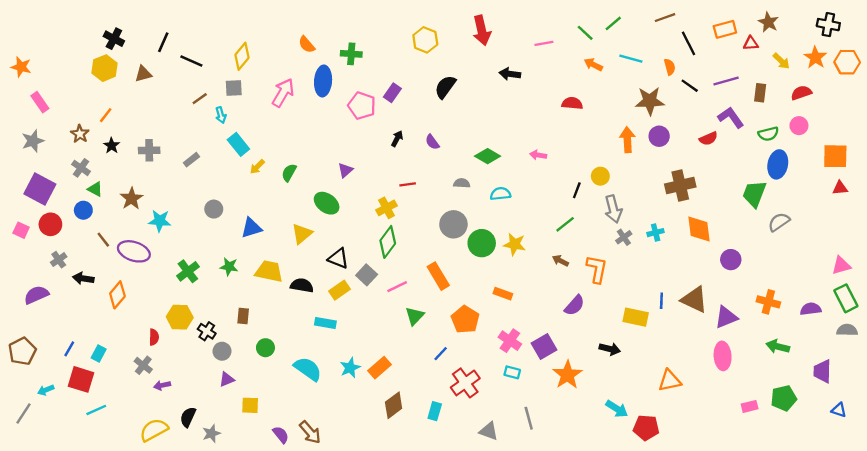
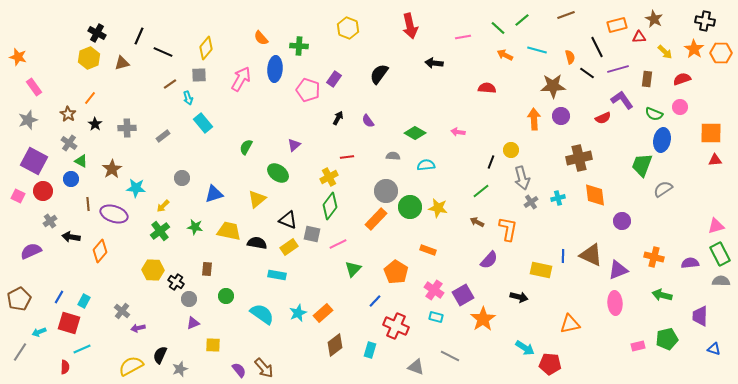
yellow hexagon: (425, 40) -> (348, 28), moved
black line: (688, 43) -> (597, 47), moved
green semicircle: (768, 134) -> (654, 114), turned 36
yellow arrow: (257, 167) -> (163, 206), moved
brown line: (103, 240) -> (88, 204), turned 32
gray square: (367, 275) -> (312, 234), turned -30
orange rectangle: (438, 276) -> (376, 219), moved, turned 75
red semicircle: (154, 337) -> (65, 367), moved
red cross: (465, 383) -> (396, 326), turned -30
gray line: (529, 418) -> (450, 356), turned -48

